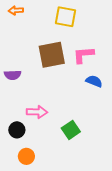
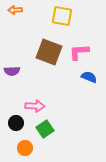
brown square: (52, 55) -> (49, 52), turned 32
green square: (71, 130) -> (45, 129), moved

